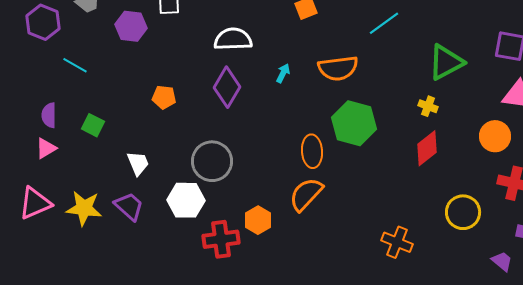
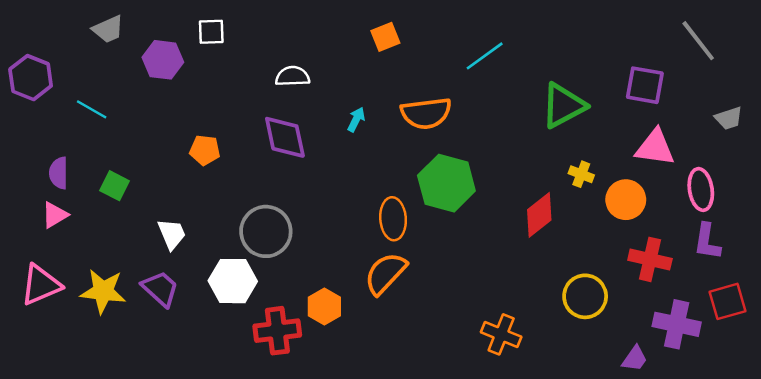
purple hexagon: (43, 22) -> (31, 78), moved
white semicircle: (233, 39) -> (293, 76), size x0.7
purple diamond: (227, 87) -> (285, 137), turned -42
yellow cross: (428, 106) -> (581, 174), moved
purple trapezoid: (502, 261) -> (635, 359), turned 85

